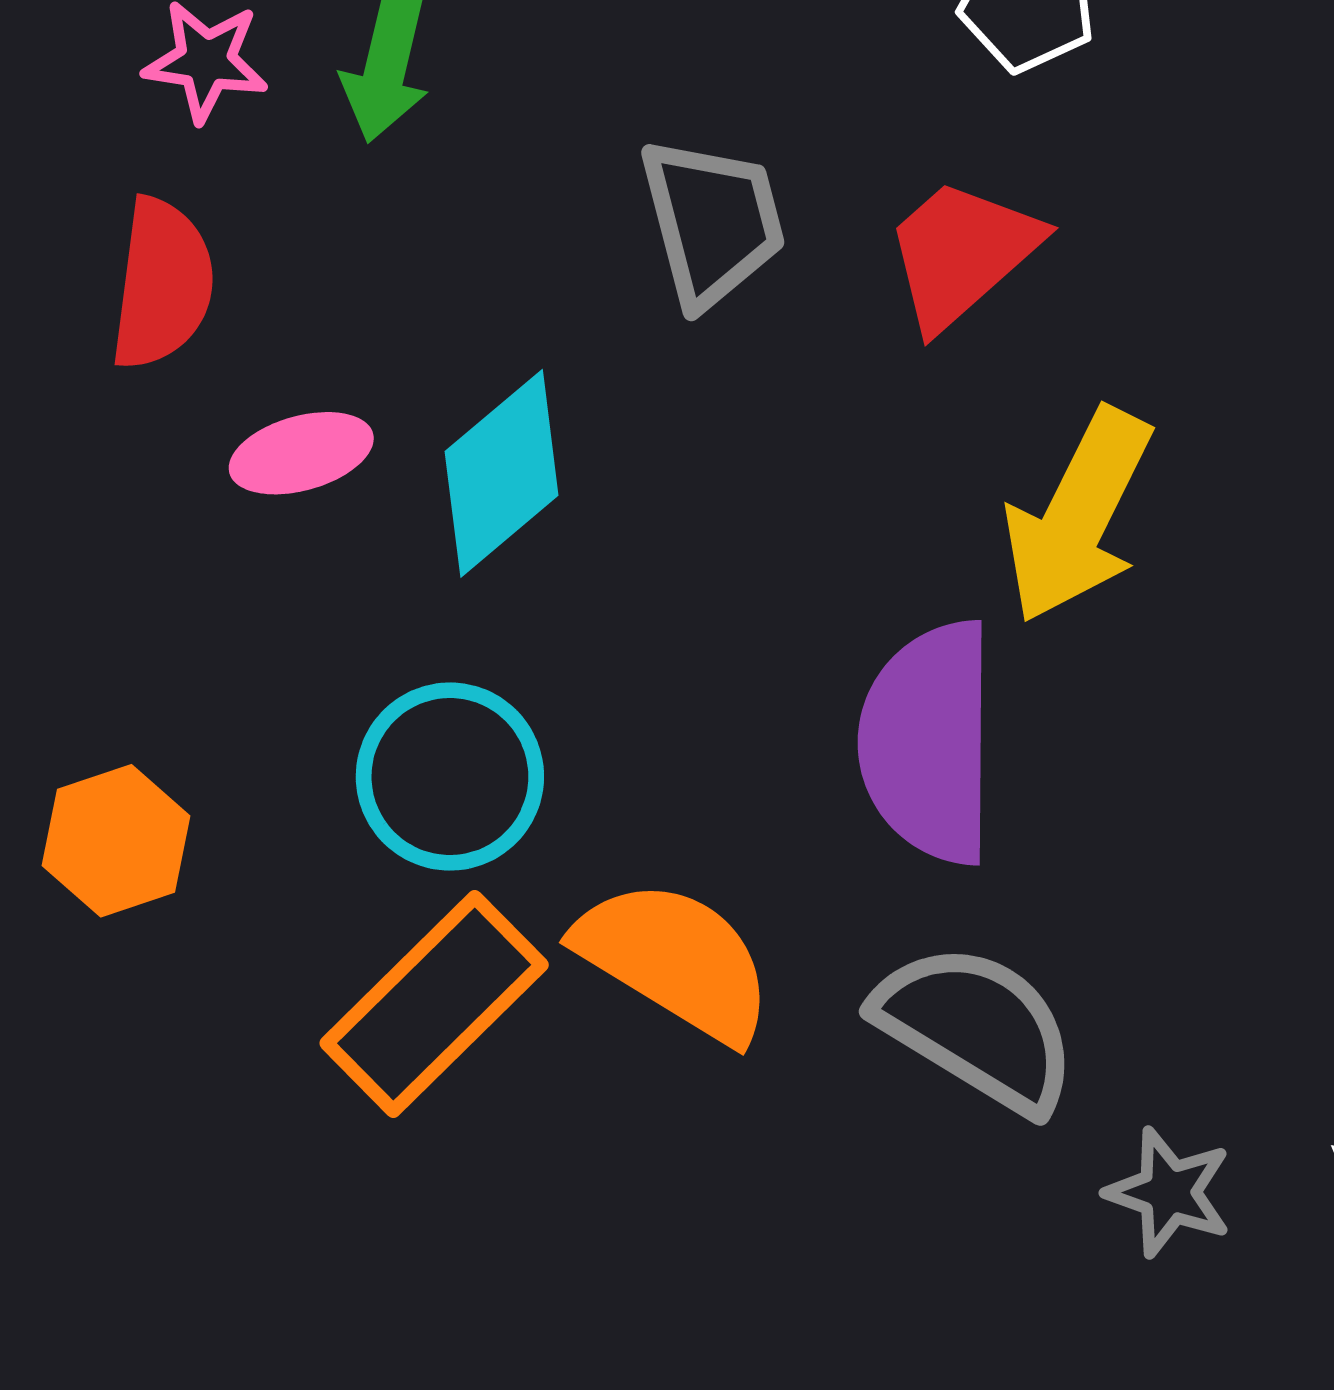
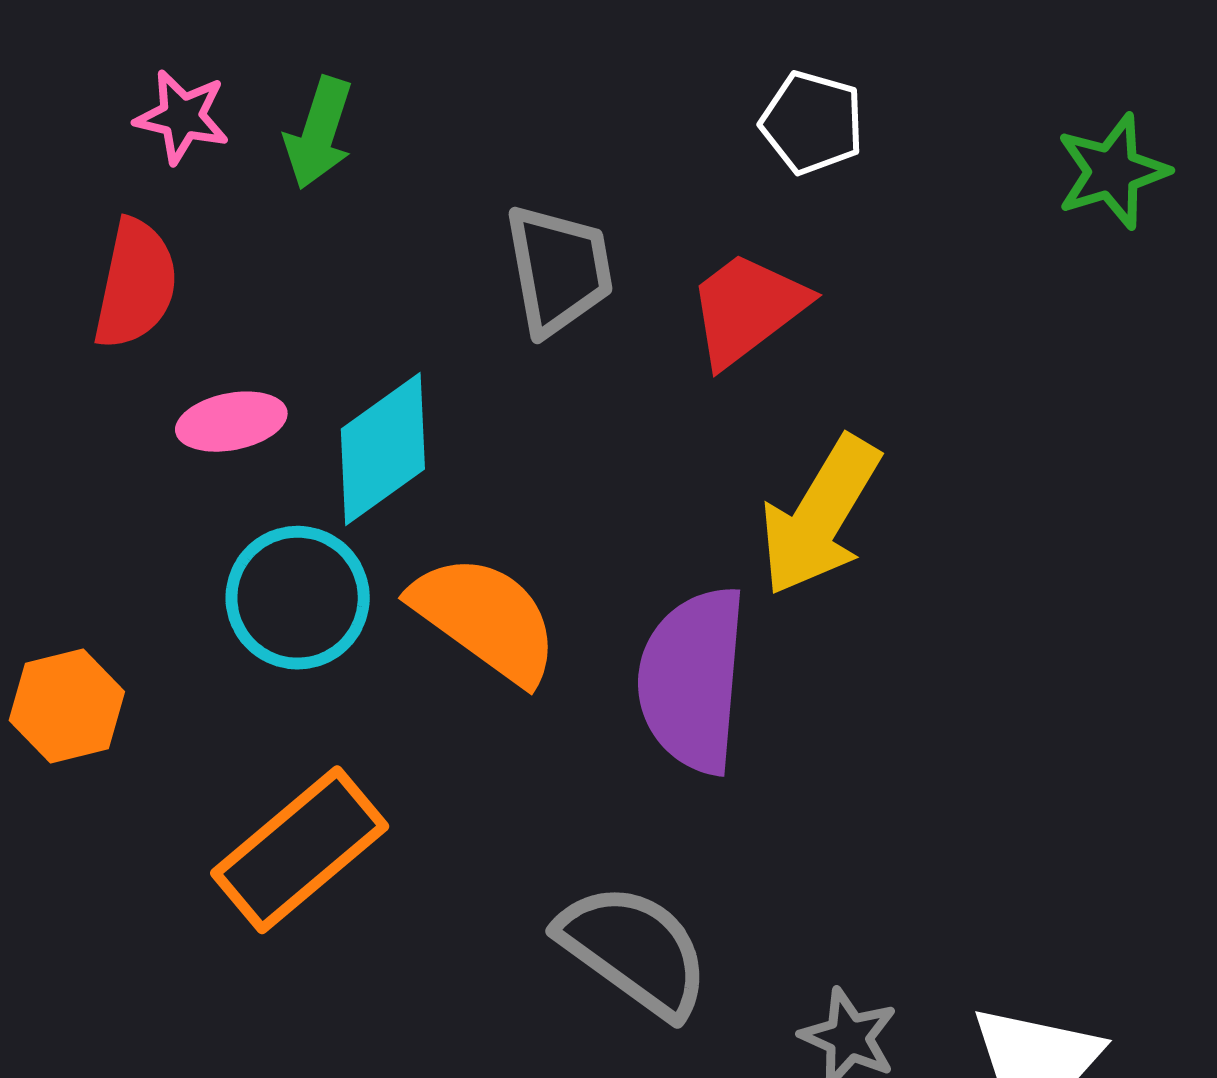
cyan circle: (450, 777) -> (298, 598), moved
orange semicircle: (675, 960) -> (485, 619), moved
gray semicircle: (976, 1028) -> (634, 950), moved

